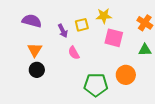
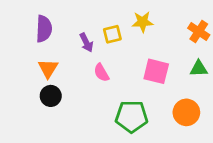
purple semicircle: (32, 21) -> (44, 29), turned 78
pink square: (114, 38) -> (156, 71), moved
orange circle: (126, 75) -> (186, 112), moved

